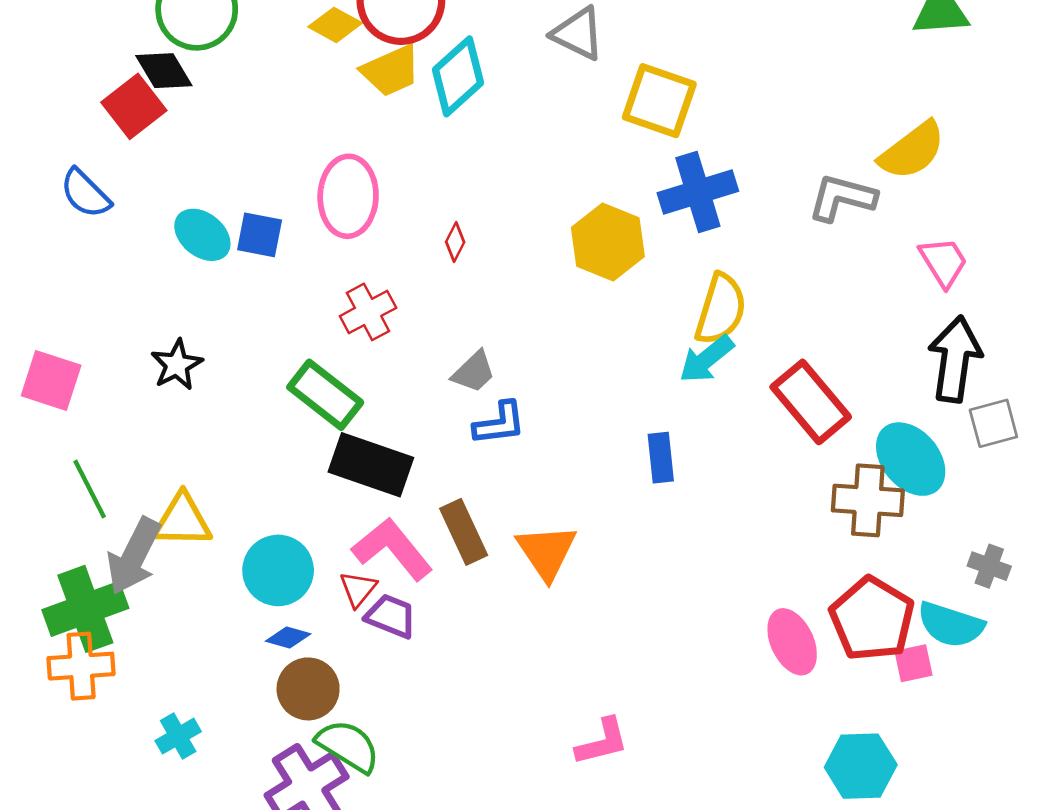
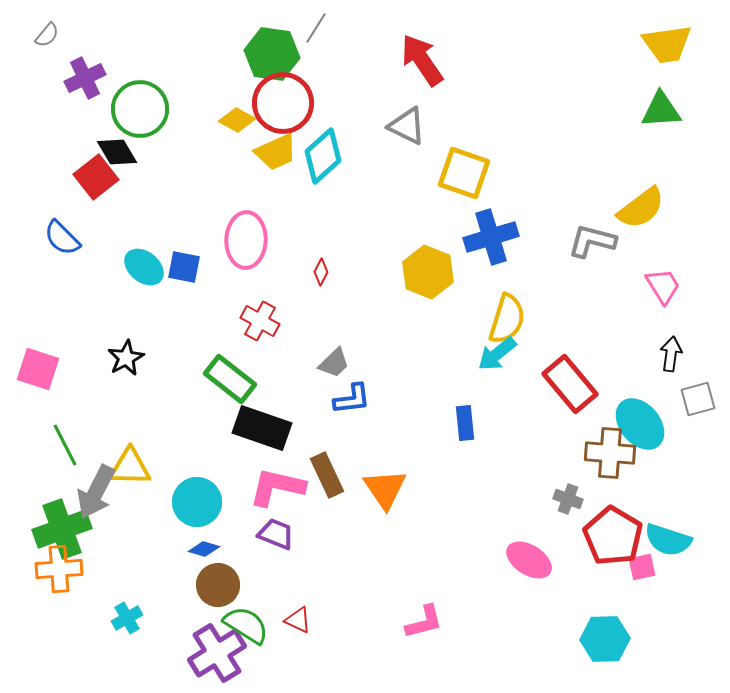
red cross: (368, 312) -> (260, 321), turned -33
black arrow: (955, 359) -> (671, 354), size x0.6
pink L-shape: (392, 549) -> (277, 487), turned -38
gray cross: (989, 566) -> (568, 499), moved
red triangle: (358, 589) -> (298, 620), moved, turned -44
pink ellipse: (792, 642) -> (529, 560), moved, turned -33

